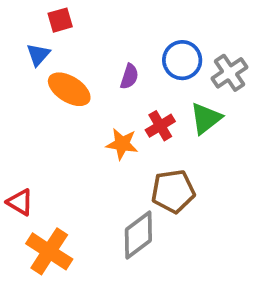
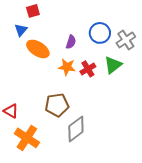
orange star: (122, 144) -> (67, 67), moved
brown pentagon: (173, 191) -> (57, 105), moved

